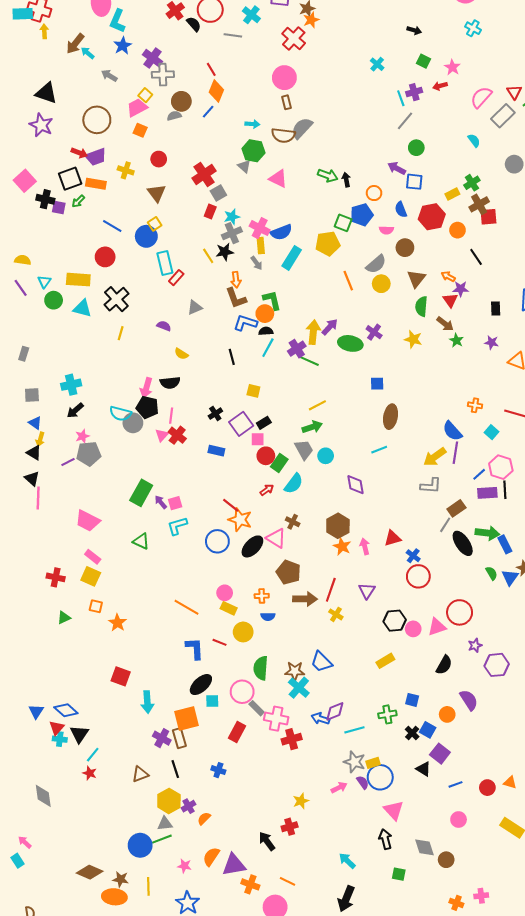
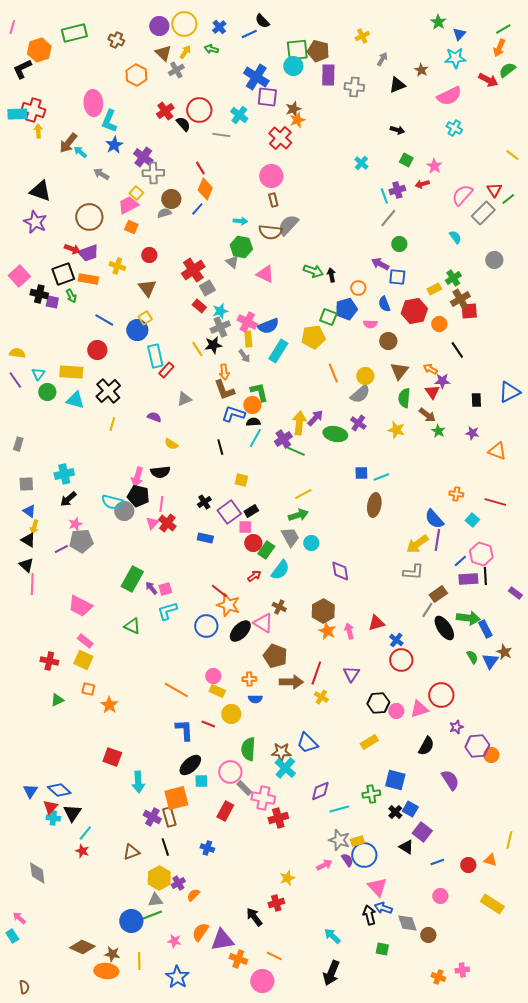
green arrow: (78, 201) -> (71, 296), turned -72
red rectangle: (210, 212) -> (199, 306), turned -72
gray semicircle: (376, 264) -> (360, 394), moved
cyan line: (379, 450) -> (381, 477), moved
blue square: (412, 700) -> (395, 780), size x1.5
orange circle: (447, 714) -> (491, 755), moved
blue arrow: (320, 719) -> (383, 908), moved

